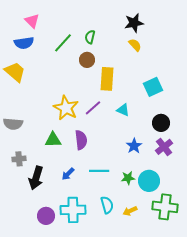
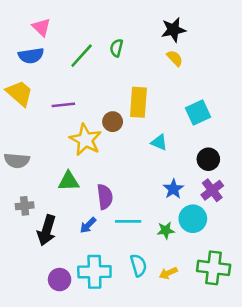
brown circle: (87, 60) -> (113, 122), moved
purple line: (93, 108) -> (63, 105), moved, turned 36
purple semicircle: (81, 140) -> (105, 197), moved
cyan circle: (149, 181) -> (193, 219), moved

